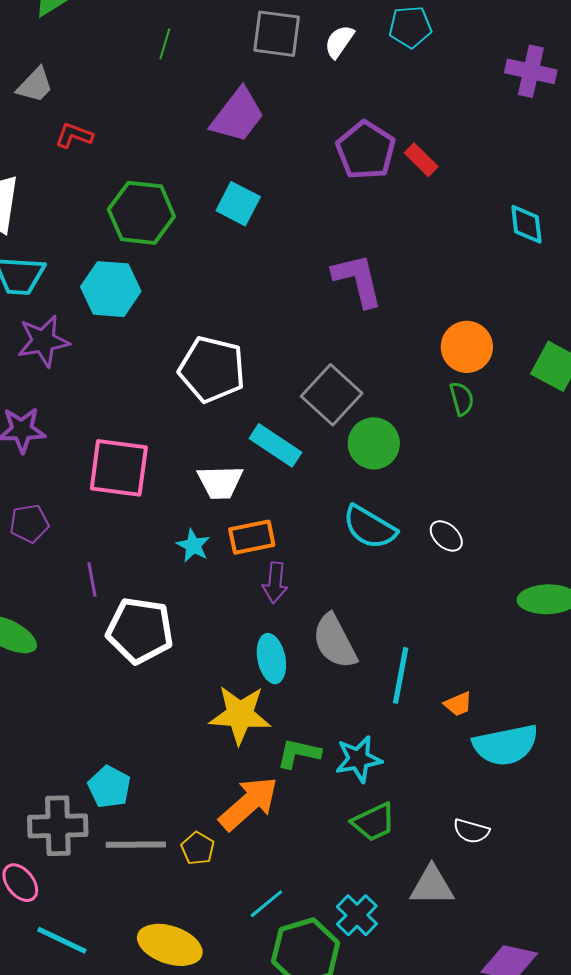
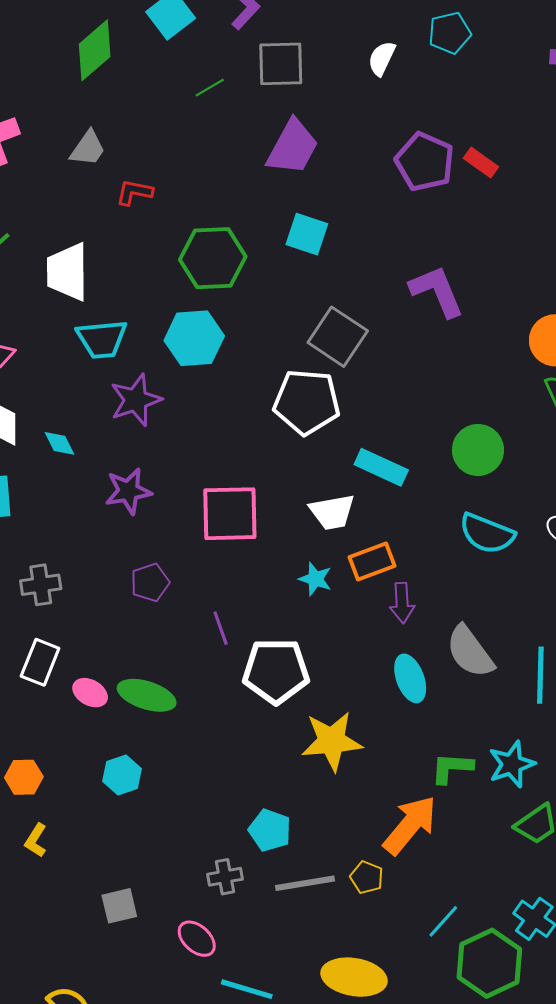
gray square: (277, 34) -> (281, 64), moved
green line: (165, 44) -> (210, 88), turned 52
gray square: (332, 395) -> (338, 337), moved
yellow star: (240, 715) -> (332, 741), moved
gray cross: (58, 826) -> (225, 877), size x0.6

